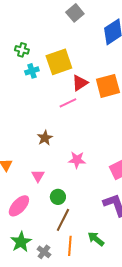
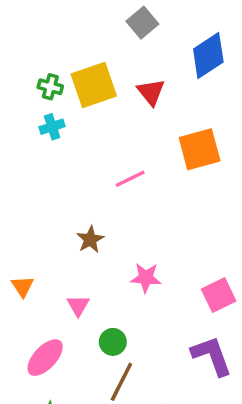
yellow square: (59, 62) -> (94, 85), moved
cyan cross: (32, 71) -> (52, 127), moved
red triangle: (80, 83) -> (151, 92), moved, turned -36

